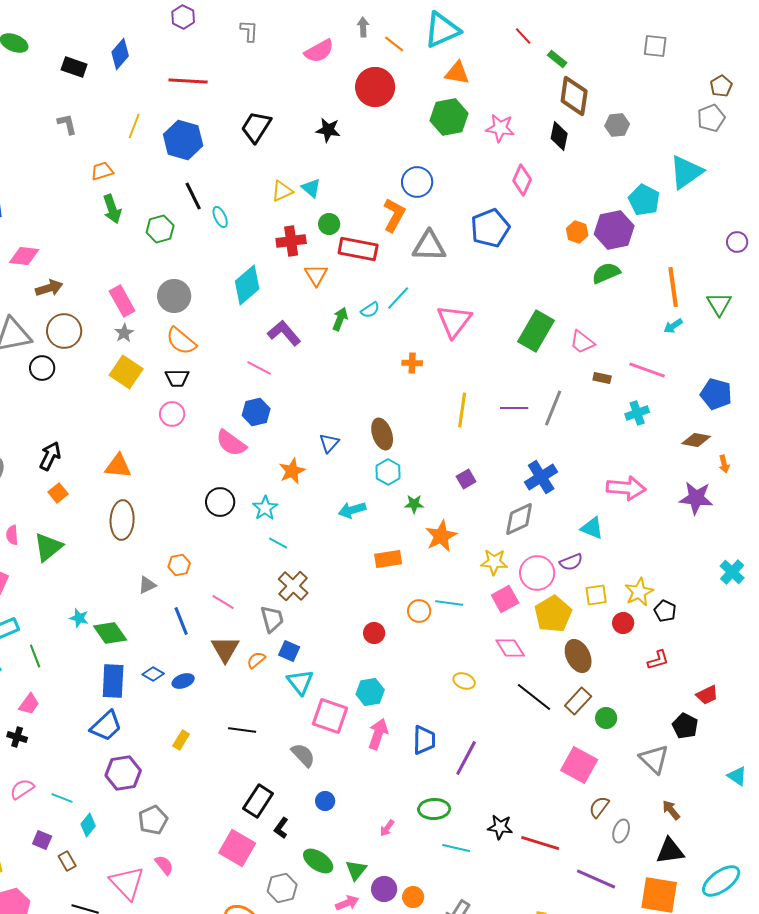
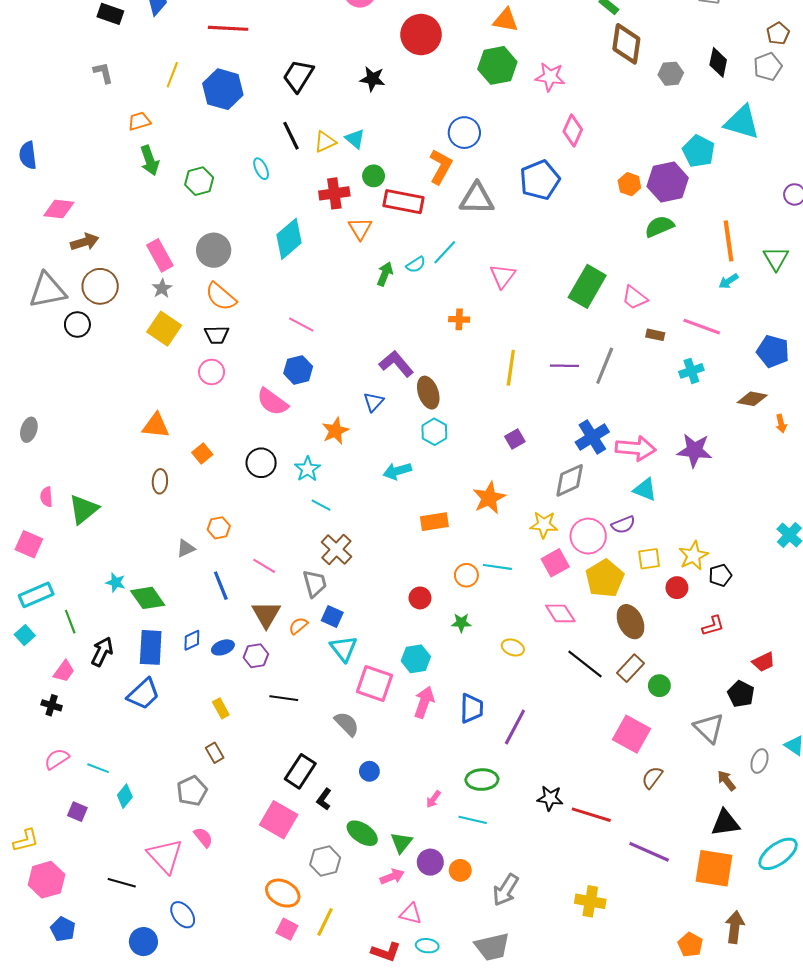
black diamond: (559, 136) -> (718, 62), moved
cyan triangle: (686, 172) -> (742, 122), turned 51
black line: (193, 196) -> (291, 136), moved
pink triangle: (454, 321) -> (503, 276), size x0.7
purple L-shape: (284, 333) -> (396, 364), moved
black arrow: (50, 456) -> (102, 652), moved
pink arrow: (626, 488) -> (636, 448), moved
orange square: (58, 493) -> (202, 453), moved
purple star: (696, 498) -> (694, 450), moved
green star: (414, 504) -> (461, 623), moved
brown ellipse: (122, 520) -> (160, 481), size x0.6
black pentagon: (665, 611) -> (720, 575), turned 30
blue diamond: (153, 674) -> (192, 640), turned -55
yellow rectangle: (181, 740) -> (221, 708), turned -60
purple hexagon: (123, 773) -> (256, 656), moved, size x0.7
gray ellipse: (621, 831) -> (759, 761), moved
cyan line: (456, 848) -> (473, 820), moved
brown rectangle: (67, 861) -> (215, 753), moved

